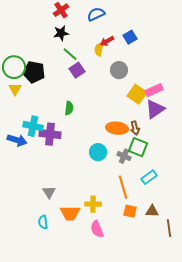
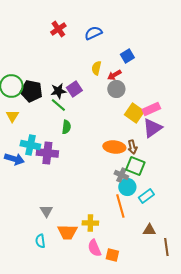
black star: (61, 33) -> (58, 91), moved
red arrow: (107, 41) -> (114, 75), moved
green line: (70, 54) -> (58, 105), moved
yellow triangle: (15, 89) -> (12, 116), moved
cyan circle: (98, 152) -> (127, 187), moved
orange square: (130, 211) -> (112, 255), moved

